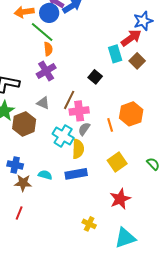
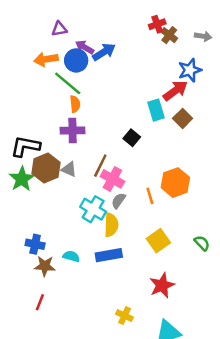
purple cross: (46, 71) -> (73, 131), turned 30
pink cross: (79, 111) -> (112, 179), turned 36
brown hexagon: (24, 124) -> (46, 168), moved

